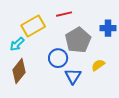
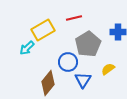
brown diamond: (19, 71) -> (48, 83), moved

